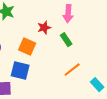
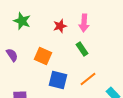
red star: (44, 28) -> (60, 26), moved
blue square: (20, 71) -> (58, 80), moved

